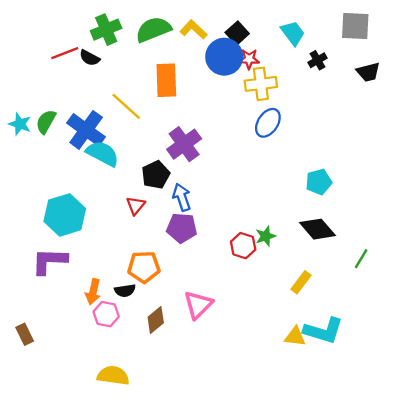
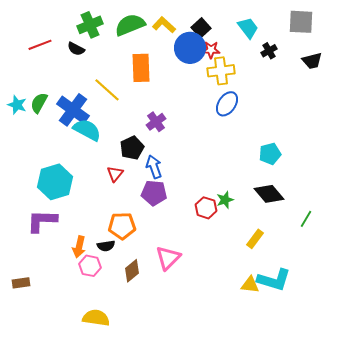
red line: (65, 53) -> (40, 45), moved
purple cross: (184, 144) -> (156, 122), size x0.7
brown rectangle: (25, 334) -> (21, 283), turned -72

